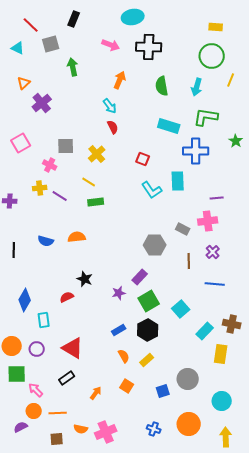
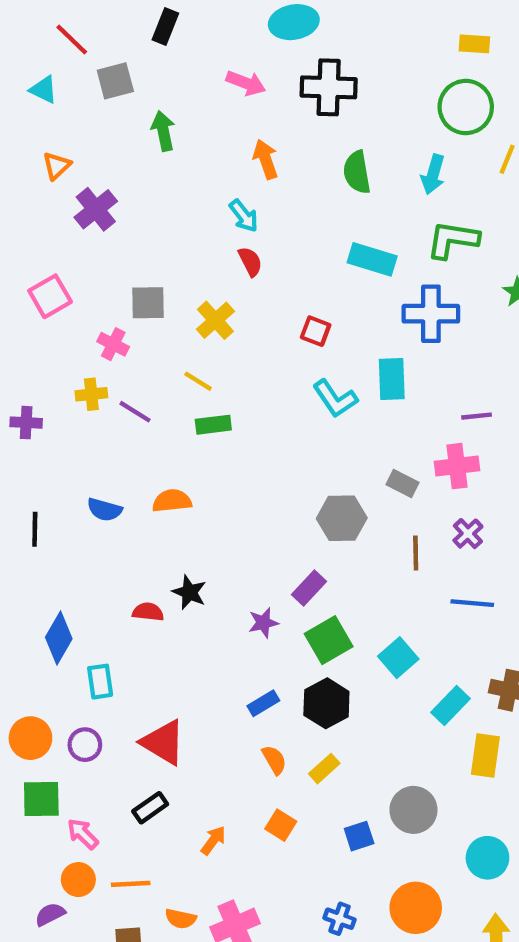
orange arrow: (120, 80) -> (266, 159), turned -42
red semicircle: (67, 297) -> (148, 612), moved, turned 32

